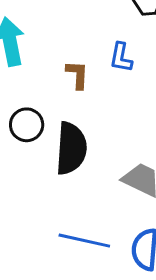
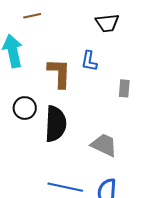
brown L-shape: (77, 75) -> (59, 73), size x1.5

